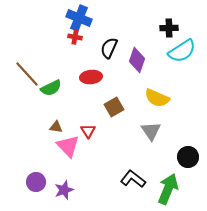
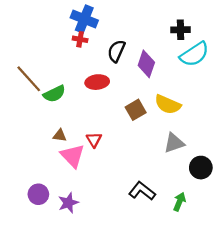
brown square: (114, 107) -> (136, 110), moved
gray triangle: (151, 131) -> (174, 143), moved, turned 45
green arrow: (168, 189) -> (179, 202), size x0.6

